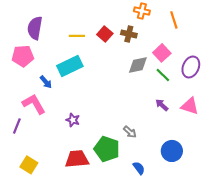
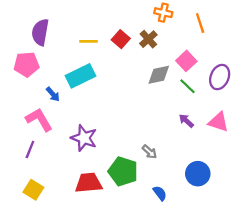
brown cross: (129, 34) -> (148, 39), turned 35
purple star: (73, 120) -> (84, 138), size x1.6
purple line: (17, 126) -> (30, 149), moved

